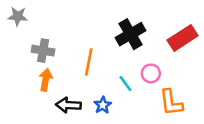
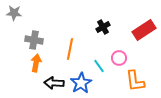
black cross: (131, 34) -> (103, 27), size x0.6
blue star: (103, 105) -> (81, 83), size x1.5

